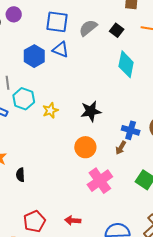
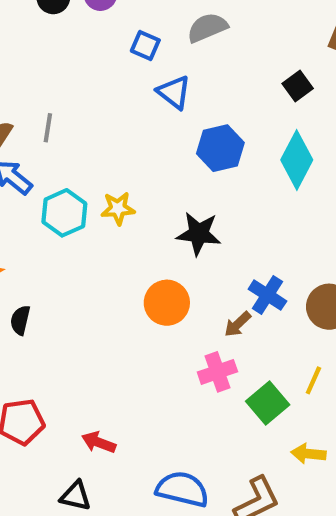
blue square: (57, 22) -> (145, 46), moved, size x0.6
gray semicircle: (88, 28) -> (207, 28), moved
blue hexagon: (34, 56) -> (220, 148), moved
cyan hexagon: (24, 99) -> (64, 213), moved
pink cross: (100, 181) -> (217, 372), moved, size x0.7

